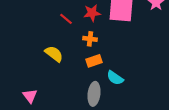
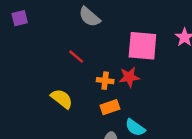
red star: (92, 13) -> (129, 77), moved

